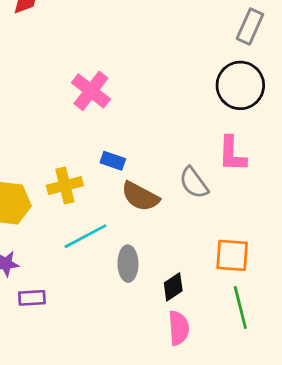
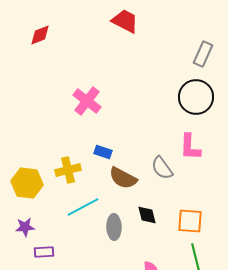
black diamond: (173, 287) -> (147, 215), moved, turned -70

